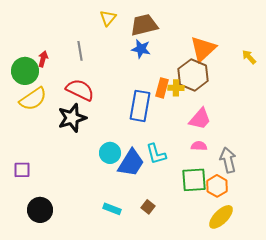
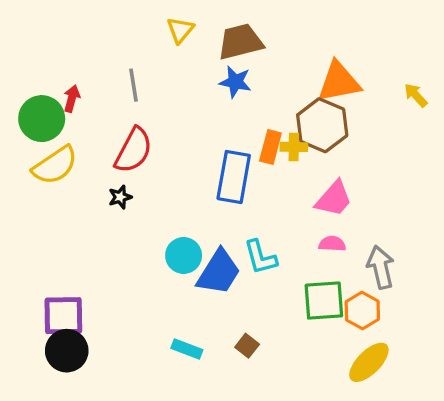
orange triangle: (203, 49) -> (339, 82), turned 32
red semicircle: (80, 90) -> (134, 150), turned 92
black star: (72, 118) -> (120, 197), size x0.5
purple square: (22, 170) -> (63, 316), moved, size x1.5

